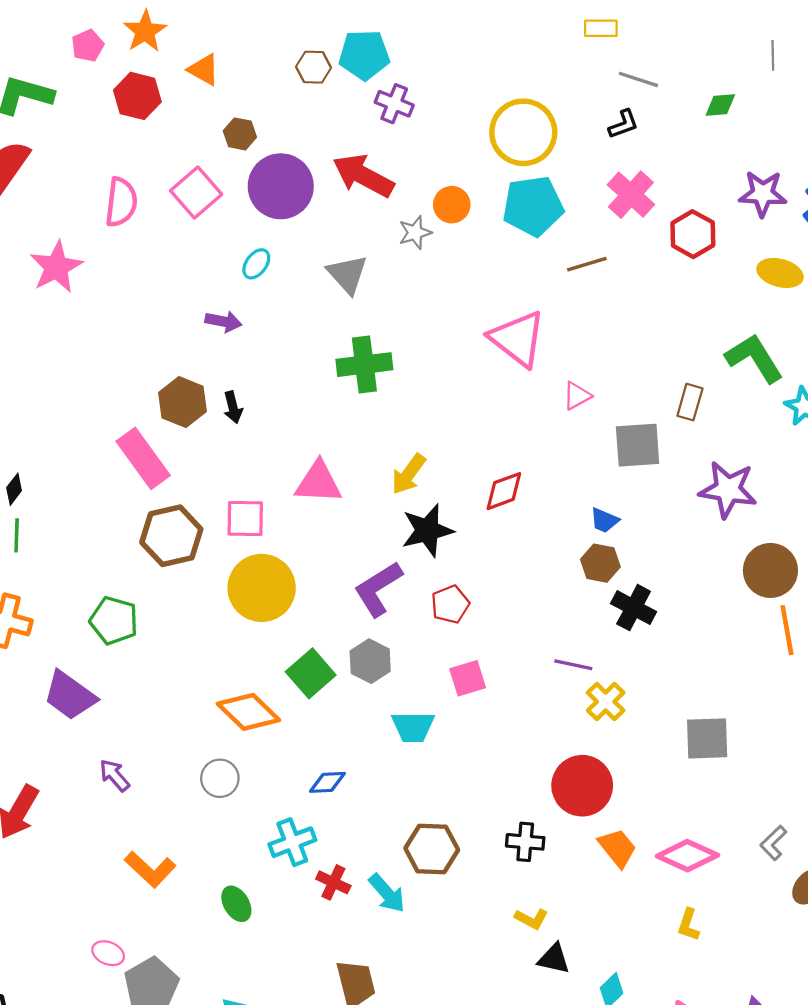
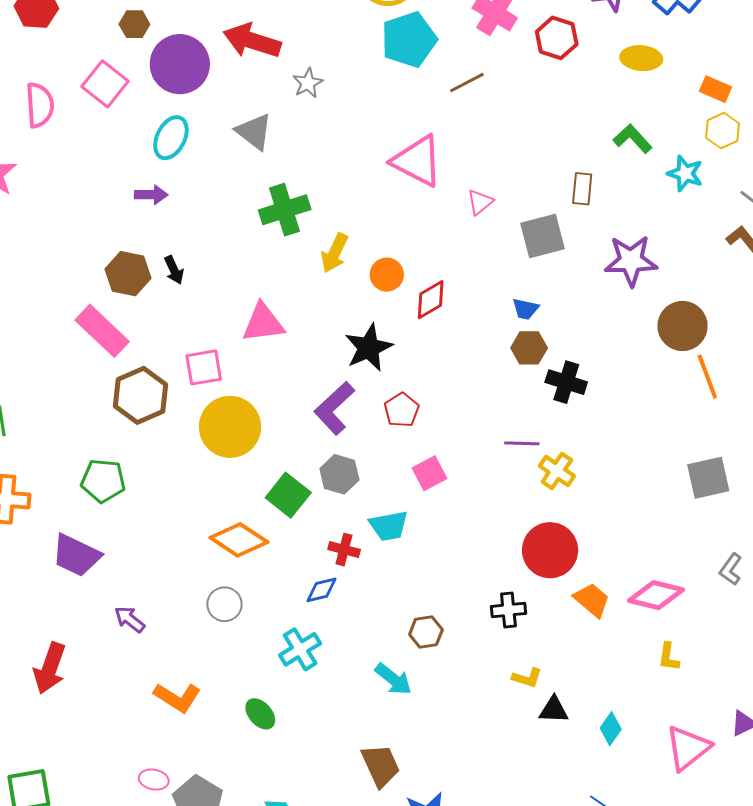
orange circle: (452, 205) -> (387, 275), moved
cyan ellipse: (256, 264) -> (171, 138), size x1.5
green L-shape: (754, 358) -> (633, 139), size x0.7
yellow arrow: (409, 474) -> (334, 253), moved
gray square: (707, 738) -> (708, 478), moved
brown hexagon: (432, 849) -> (426, 632), size x0.7
red cross: (333, 882) -> (344, 550), moved

